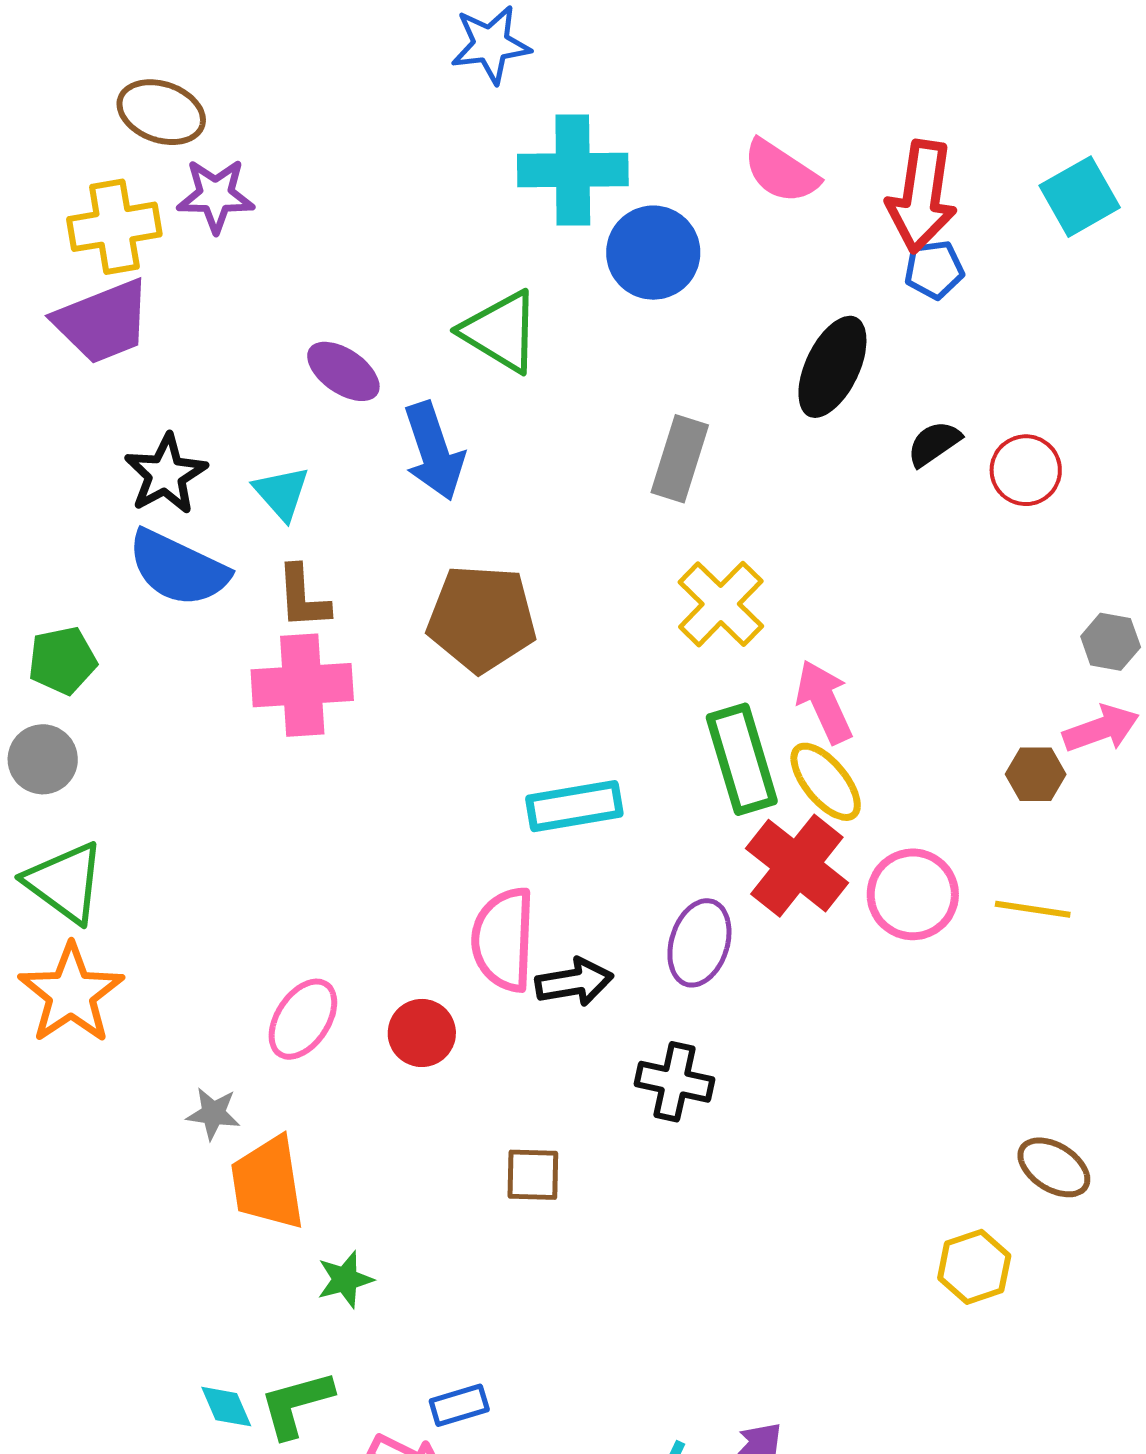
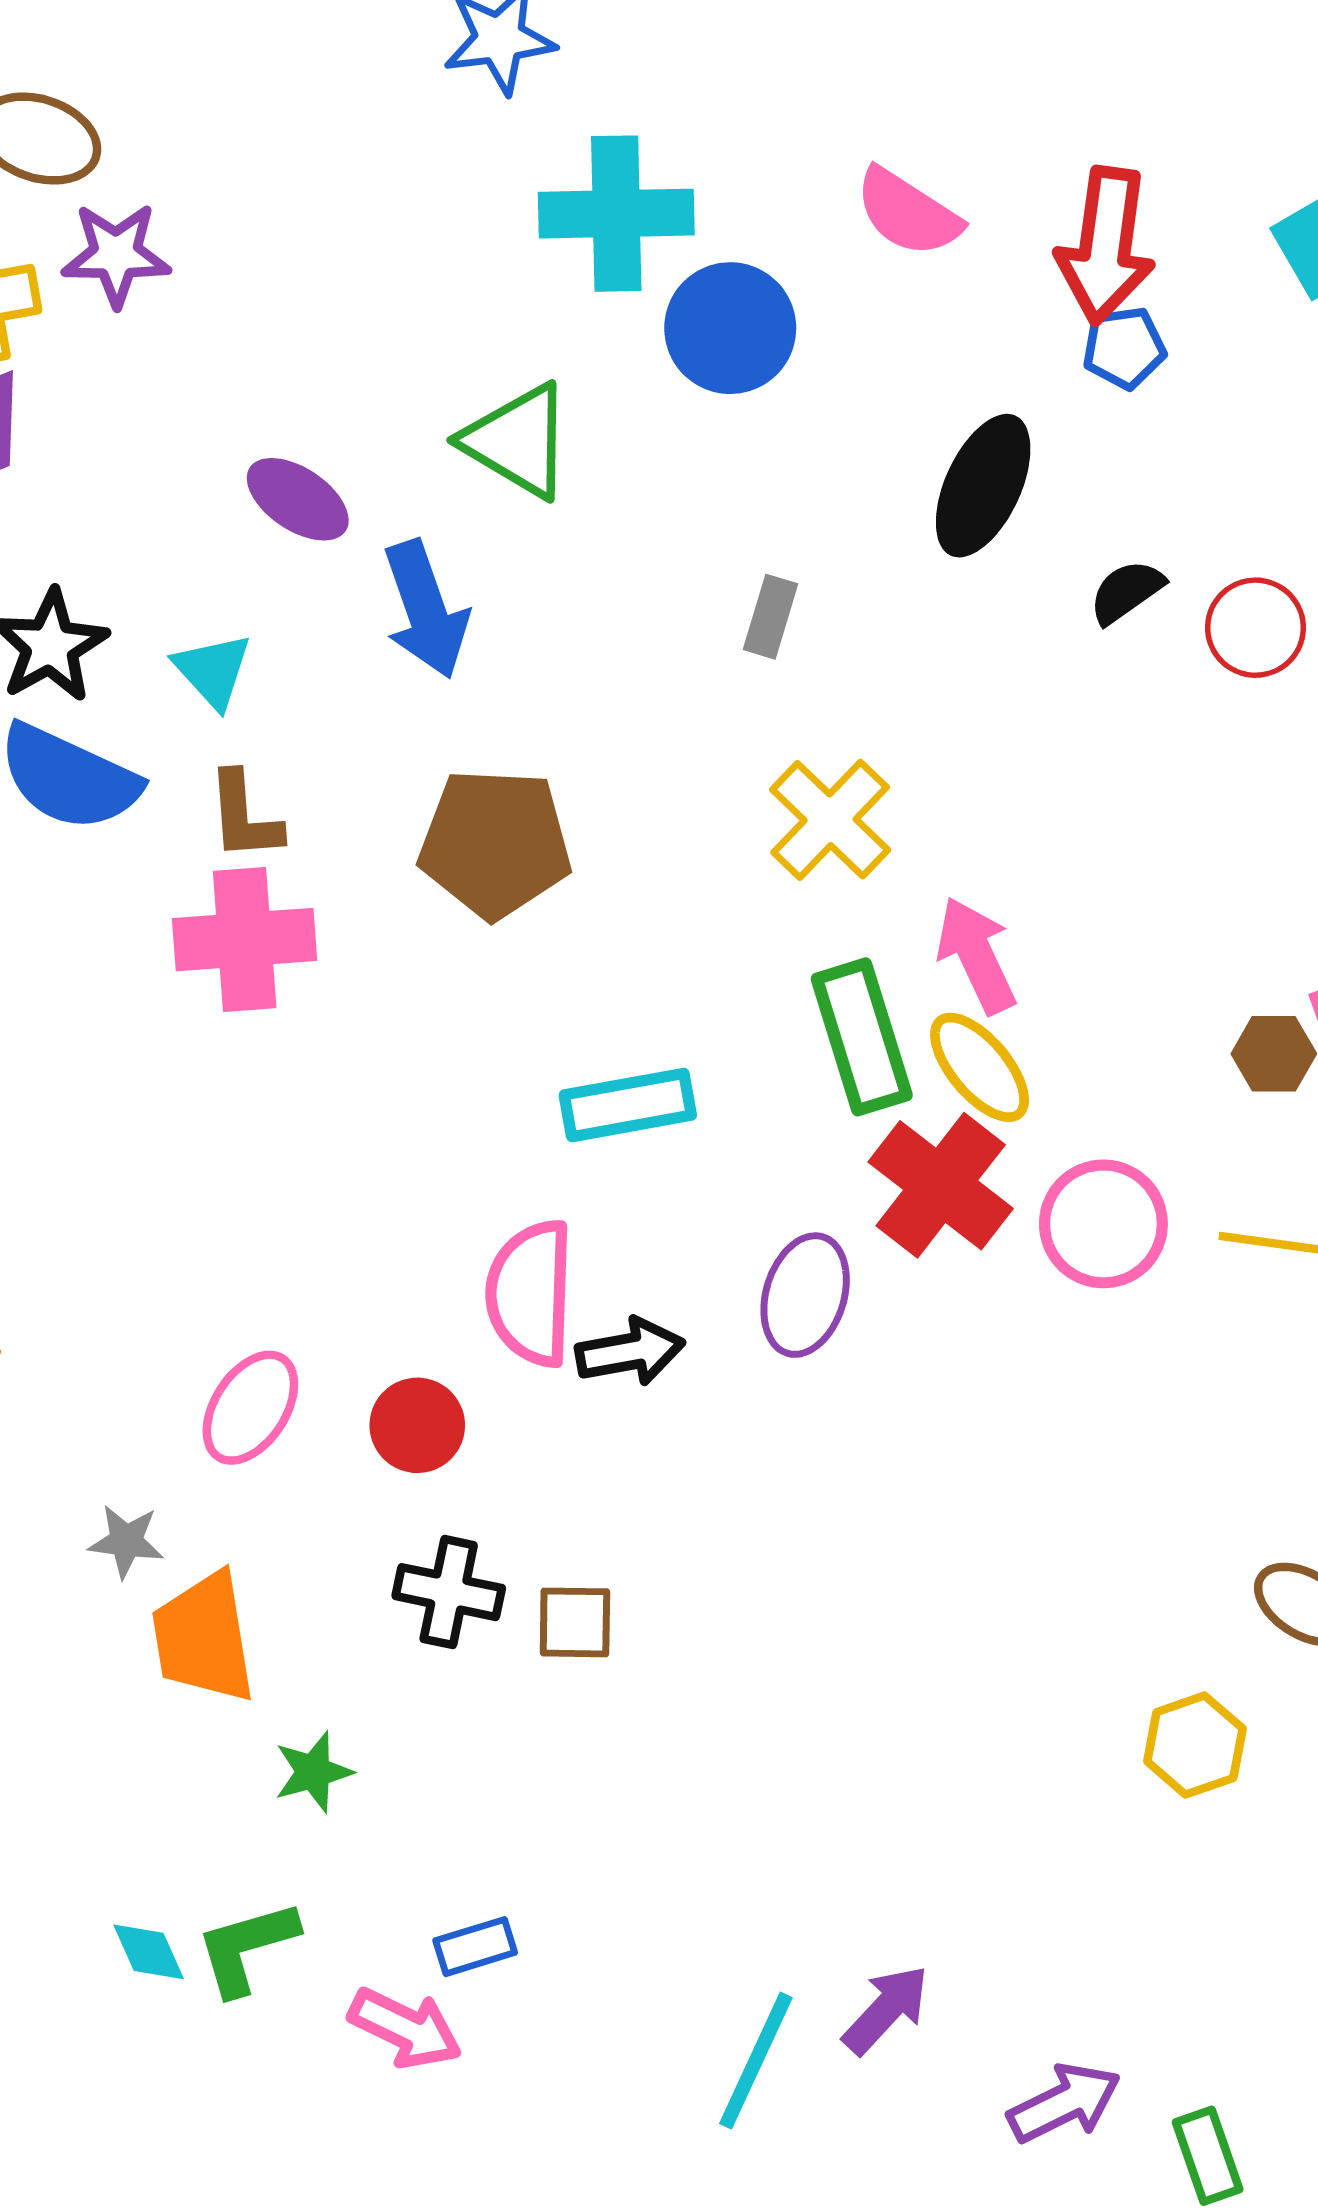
gray rectangle: (680, 459) -> (770, 617), size x0.7
black cross: (674, 1082) -> (449, 1592), moved

